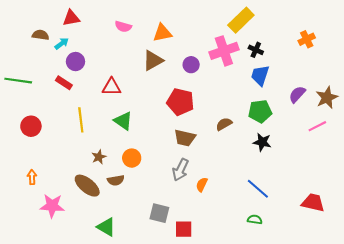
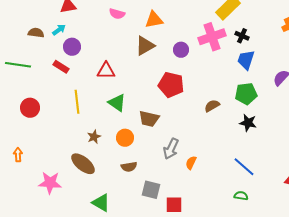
brown semicircle: (40, 35) -> (36, 33), moved
brown trapezoid: (185, 138) -> (149, 119), moved
orange arrow: (32, 177) -> (18, 155), moved
brown semicircle: (116, 180) -> (129, 167), moved

